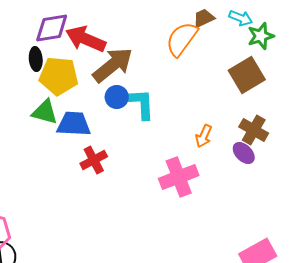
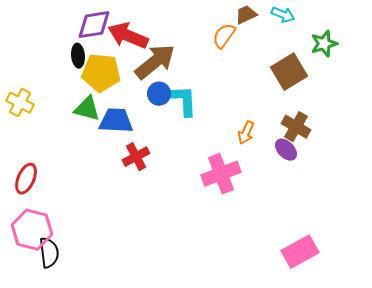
green star: (261, 36) -> (324, 44), moved
orange semicircle: (182, 39) -> (224, 36), size x0.7

